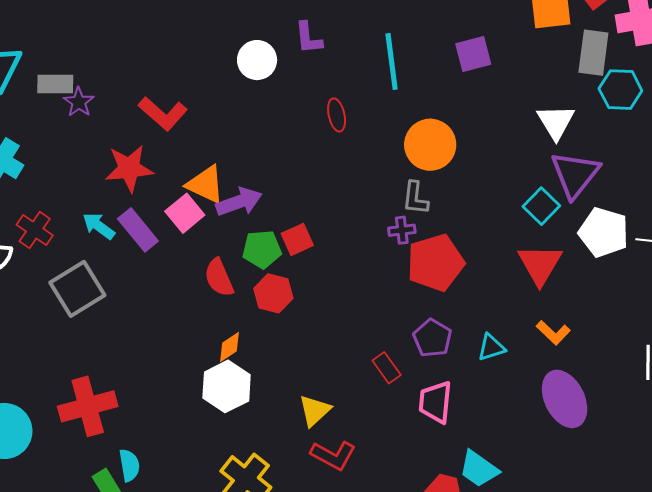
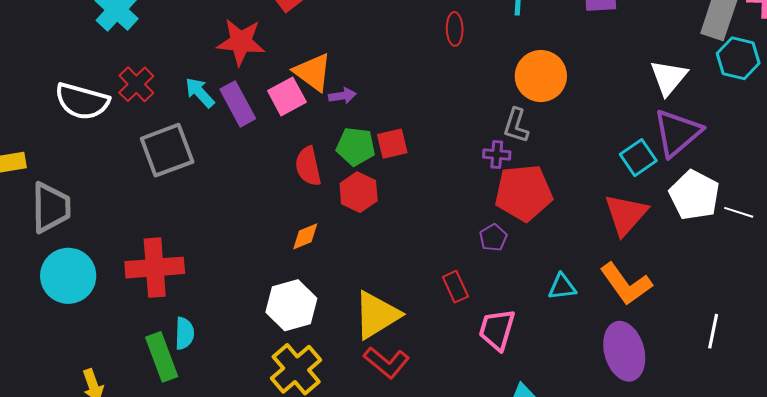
purple arrow: (239, 202) -> (342, 96), size x0.6
orange L-shape: (553, 333) -> (626, 284), size x1.6
purple pentagon: (432, 338) -> (493, 238), moved, size x0.7
white hexagon: (227, 386) -> (291, 305), moved
yellow triangle: (315, 411) -> (377, 315), size x1.5

